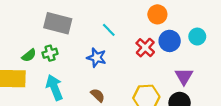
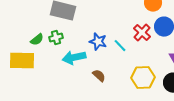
cyan line: (109, 30) -> (120, 46), moved
cyan arrow: (54, 87) -> (74, 58), moved, turned -80

